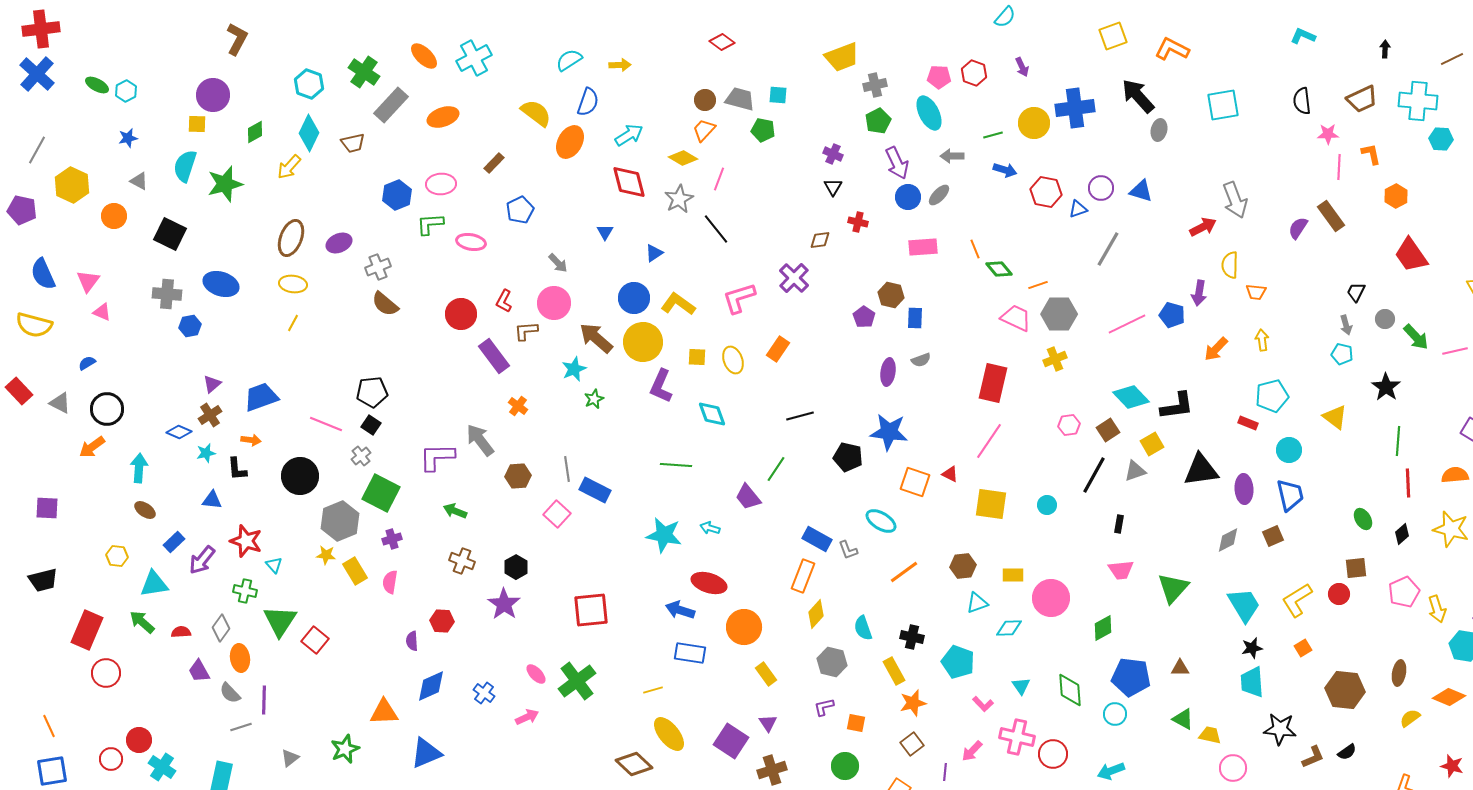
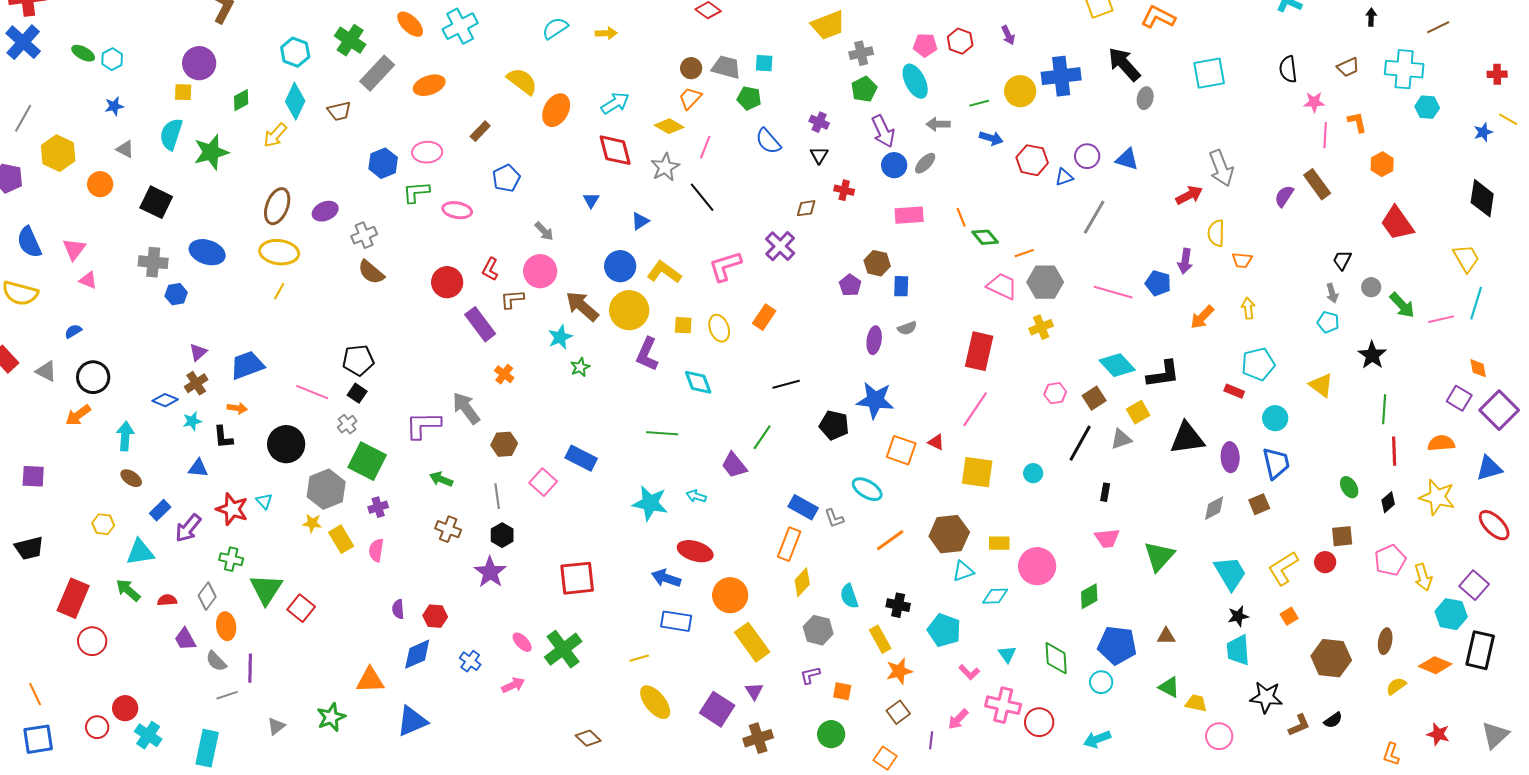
brown trapezoid: (1362, 99) -> (1348, 67), size x0.7
blue semicircle: (588, 102) -> (768, 141), moved, turned 120
yellow ellipse: (293, 284) -> (279, 252), size x1.4
pink line: (1127, 324) -> (1113, 292), turned 42
gray line: (567, 469) -> (497, 496), moved
cyan triangle: (274, 565) -> (264, 501), moved
brown hexagon: (963, 566) -> (949, 534), size x1.5
red hexagon: (442, 621) -> (435, 616), moved
yellow rectangle: (766, 674) -> (752, 642), size x1.6
brown diamond: (634, 764) -> (588, 738), moved, size x0.7

